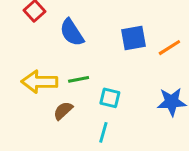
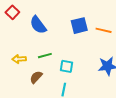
orange line: (169, 48) -> (104, 30), turned 49
yellow arrow: (39, 82) -> (19, 59), size x0.6

